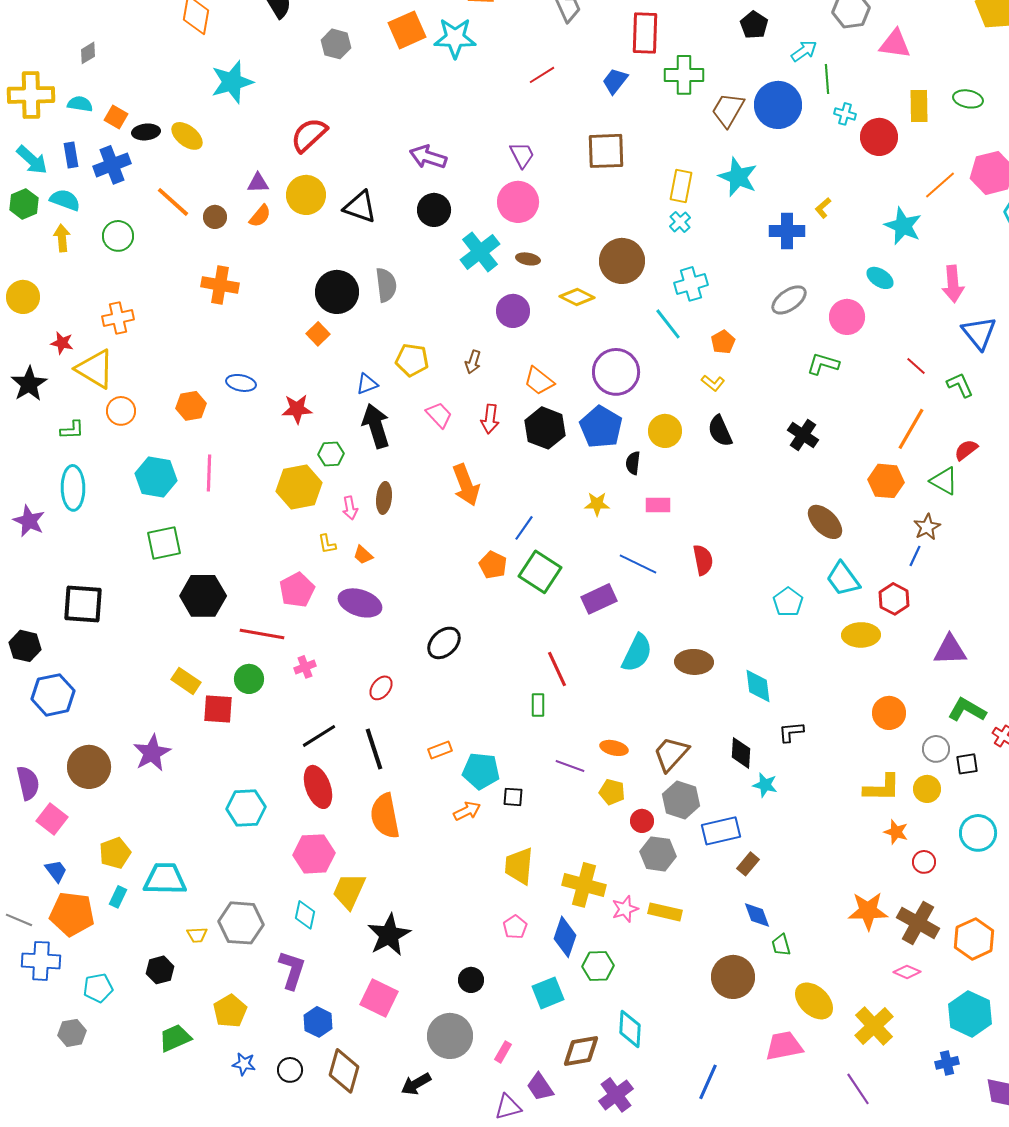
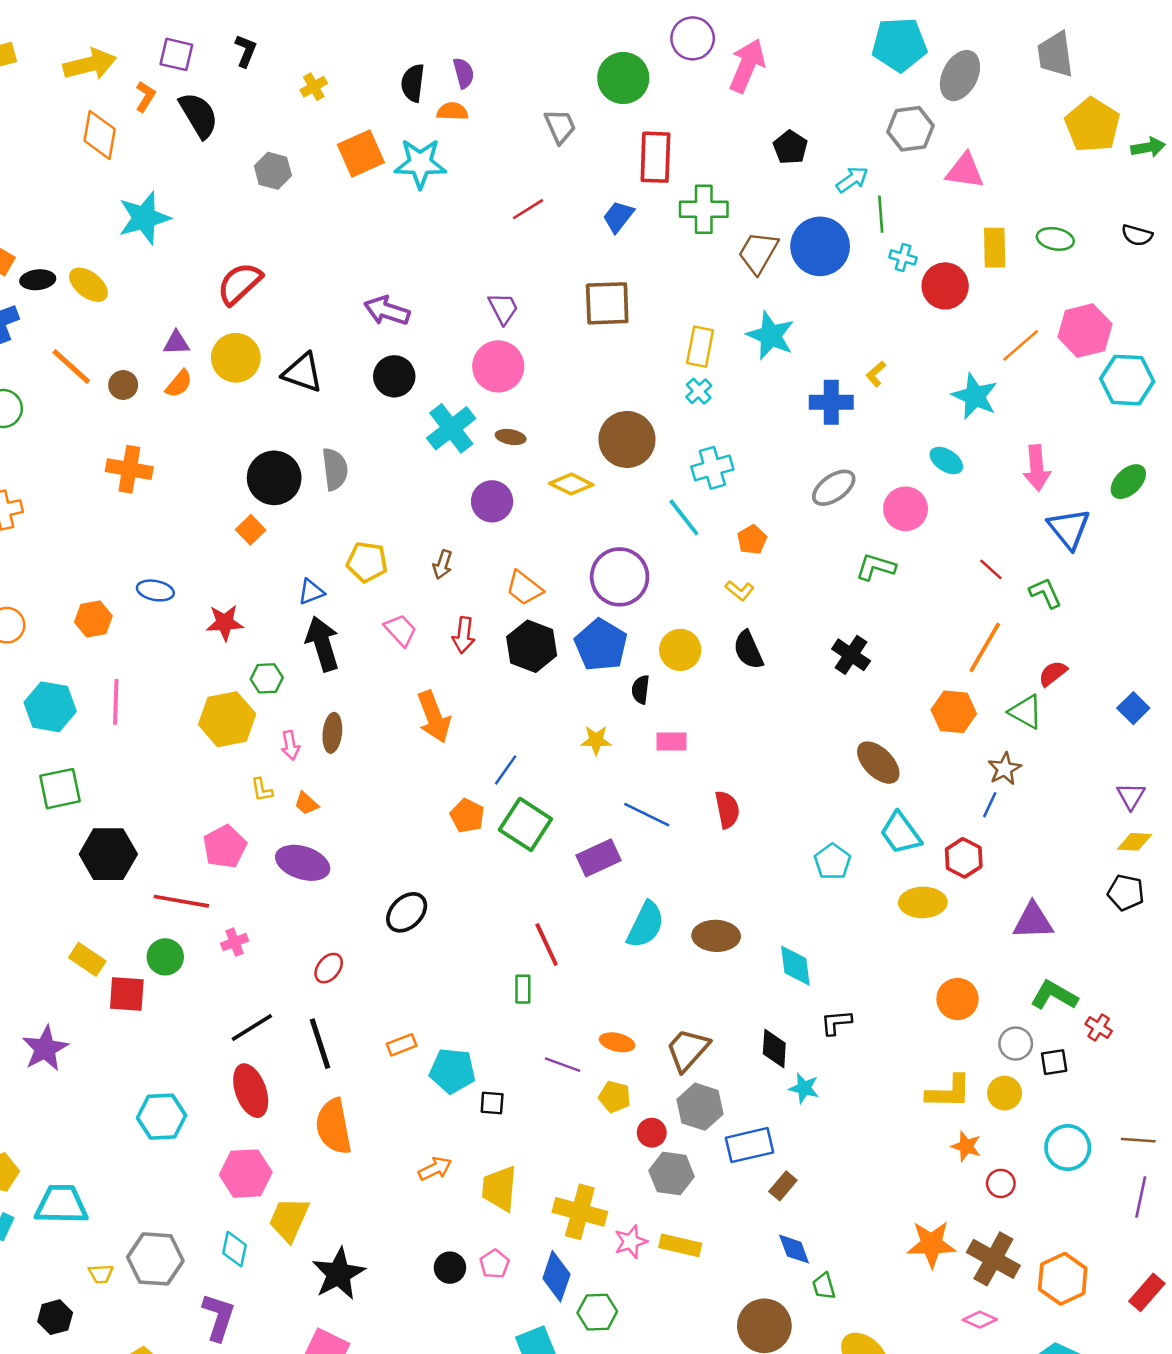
orange arrow: (467, 811) -> (435, 1169), moved
black circle: (471, 980) -> (450, 1268), moved

